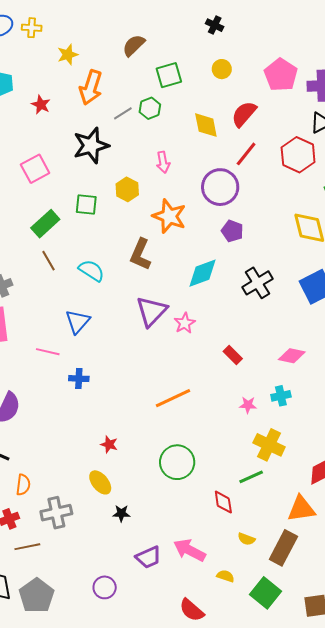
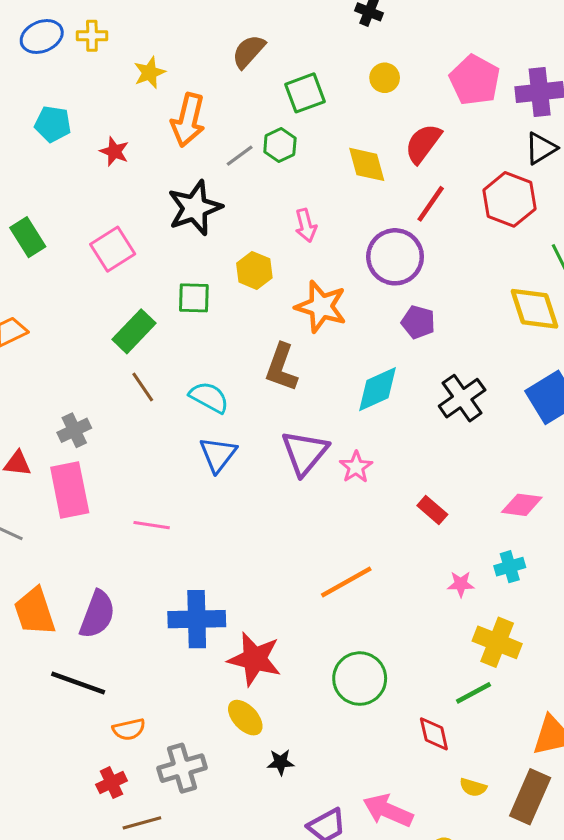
blue triangle: (78, 322) -> (218, 455), moved
blue cross: (79, 379) -> (197, 619), moved, size x1.8
red star: (109, 444) -> (255, 659), size x2.0
orange semicircle: (23, 485) -> (129, 729), turned 75

